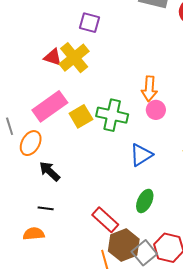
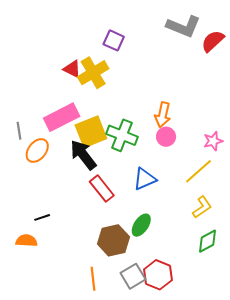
yellow square: (81, 116) -> (91, 132), size x1.4
black arrow: (50, 171) -> (83, 155), moved, size x1.4
black line: (46, 208) -> (42, 217), turned -35
red rectangle: (105, 220) -> (102, 189), moved
brown hexagon: (124, 245) -> (113, 240), moved

